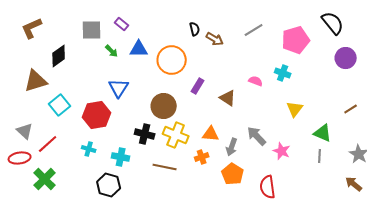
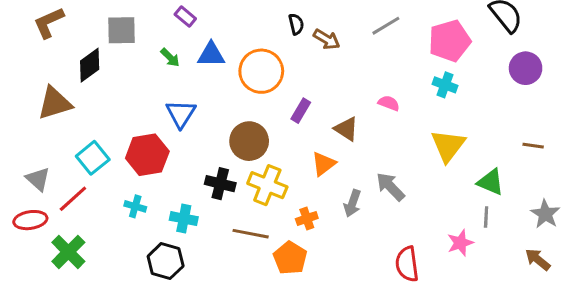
gray square: (92, 30) -> (122, 30), moved
cyan cross: (283, 73) -> (445, 85), moved
cyan square: (60, 105) -> (93, 158), moved
yellow triangle: (295, 109) -> (448, 146), size x1.4
brown line: (351, 109) -> (533, 146), turned 40
orange triangle: (211, 134) -> (324, 164), moved, turned -42
pink star: (282, 151) -> (460, 243), moved, turned 30
orange pentagon: (233, 174) -> (290, 258), moved

